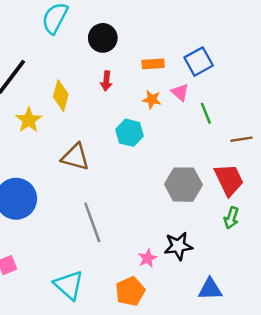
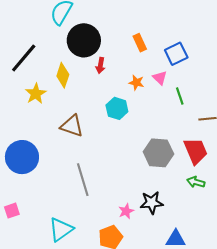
black circle: (103, 38) -> (84, 40), moved, size x1.4
orange rectangle: (153, 64) -> (140, 43), moved, turned 66
green arrow: (231, 218) -> (196, 182), turned 84
cyan triangle: (69, 285) -> (61, 229), turned 40

